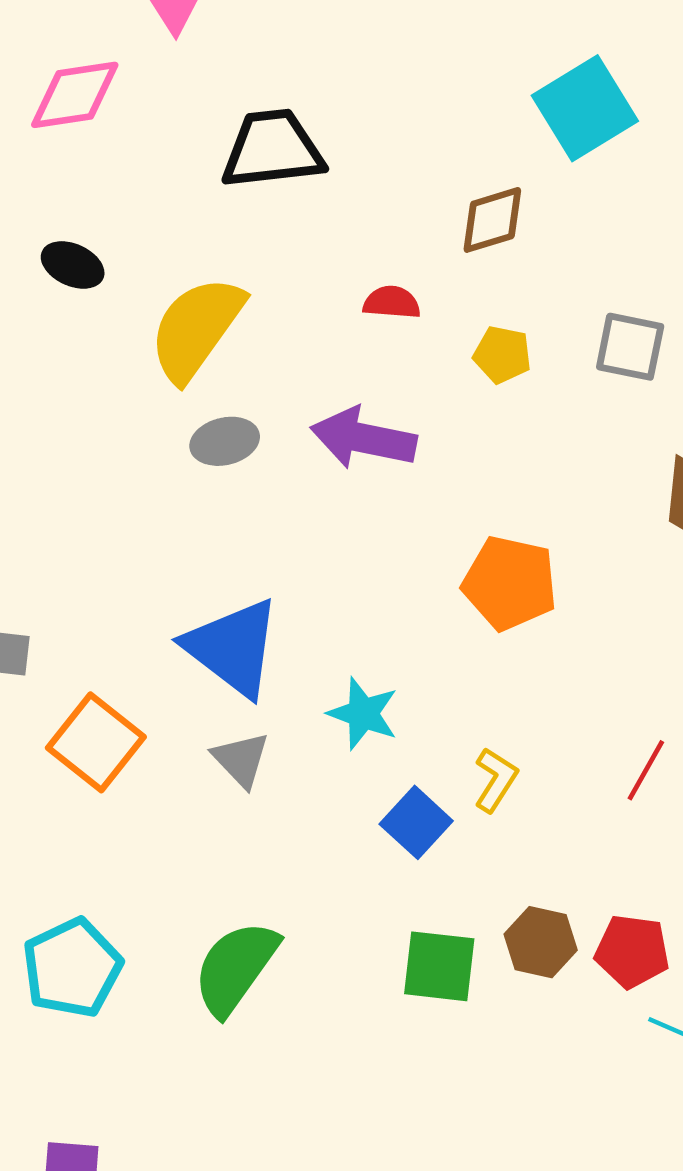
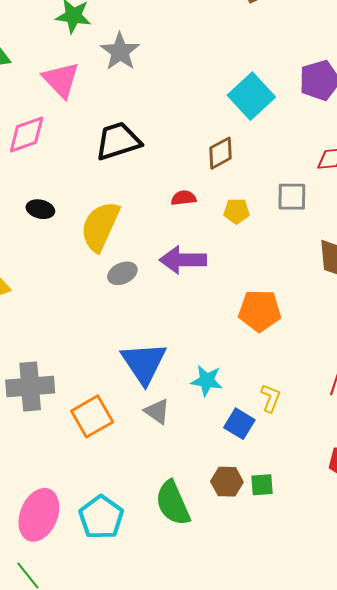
blue triangle: (233, 647) -> (144, 363), turned 30
orange square: (96, 742) -> (92, 416), turned 33
brown hexagon: (541, 942) -> (227, 482), moved
green square: (439, 966) -> (262, 485), size x0.7
green semicircle: (235, 968) -> (173, 503), turned -48

